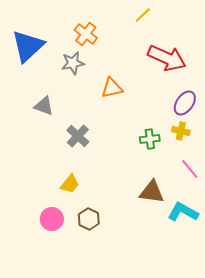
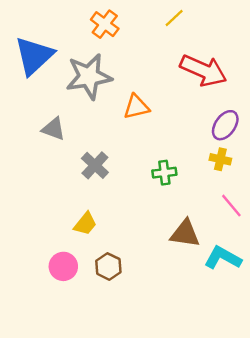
orange cross: (86, 34) -> (105, 24), moved
gray star: (73, 63) -> (89, 76), size x1.6
green cross: (150, 139) -> (164, 173), moved

